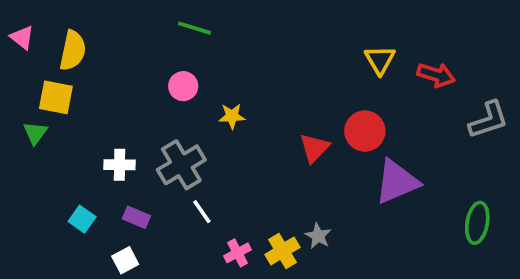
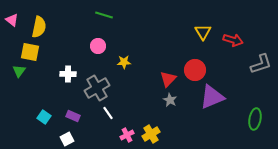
white cross: (120, 165) -> (68, 74), moved
gray star: (318, 236) -> (170, 100), moved

